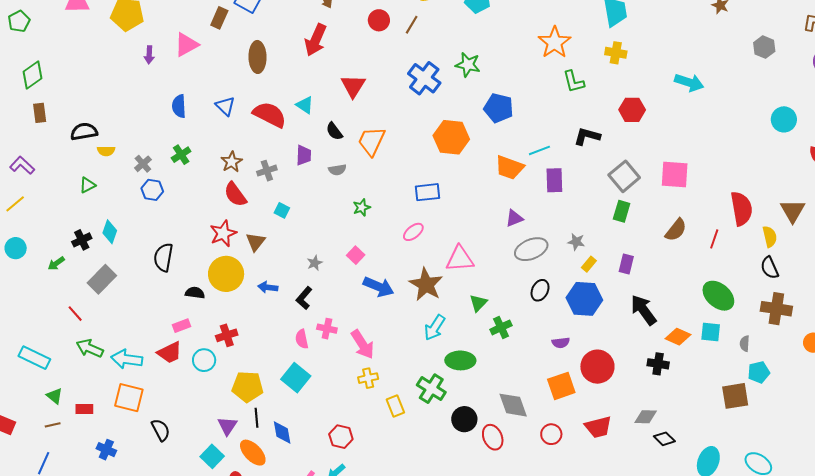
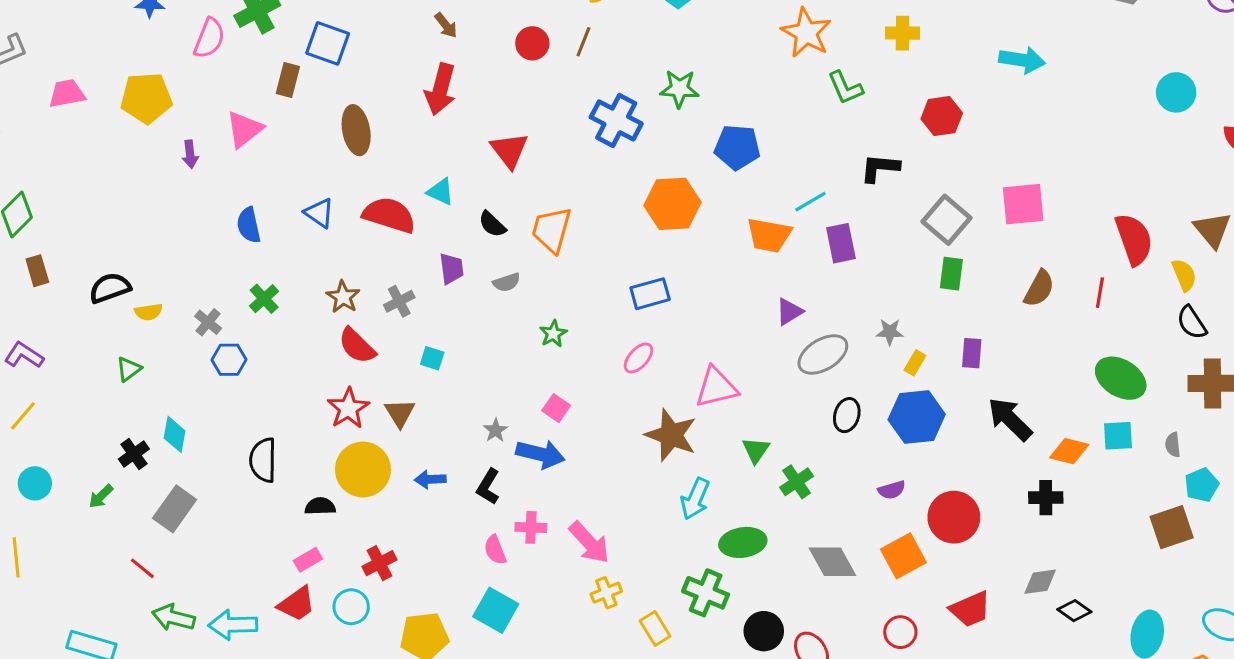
blue arrow: (379, 287) -> (540, 454), moved
gray diamond: (513, 405) -> (832, 562), moved

